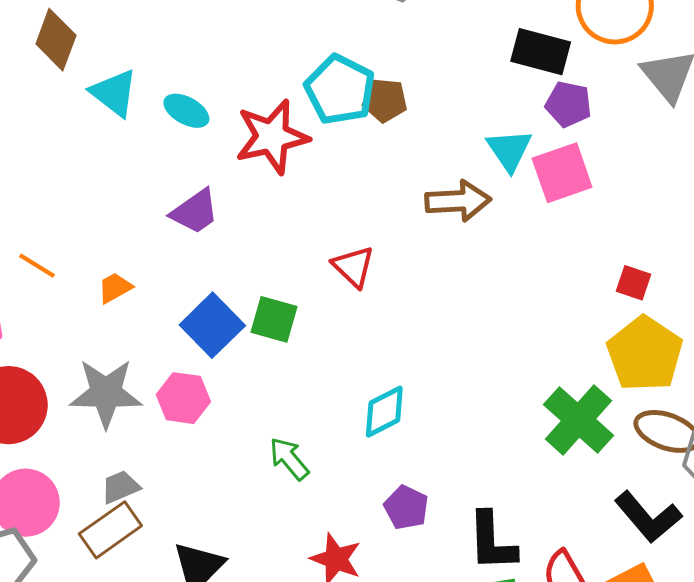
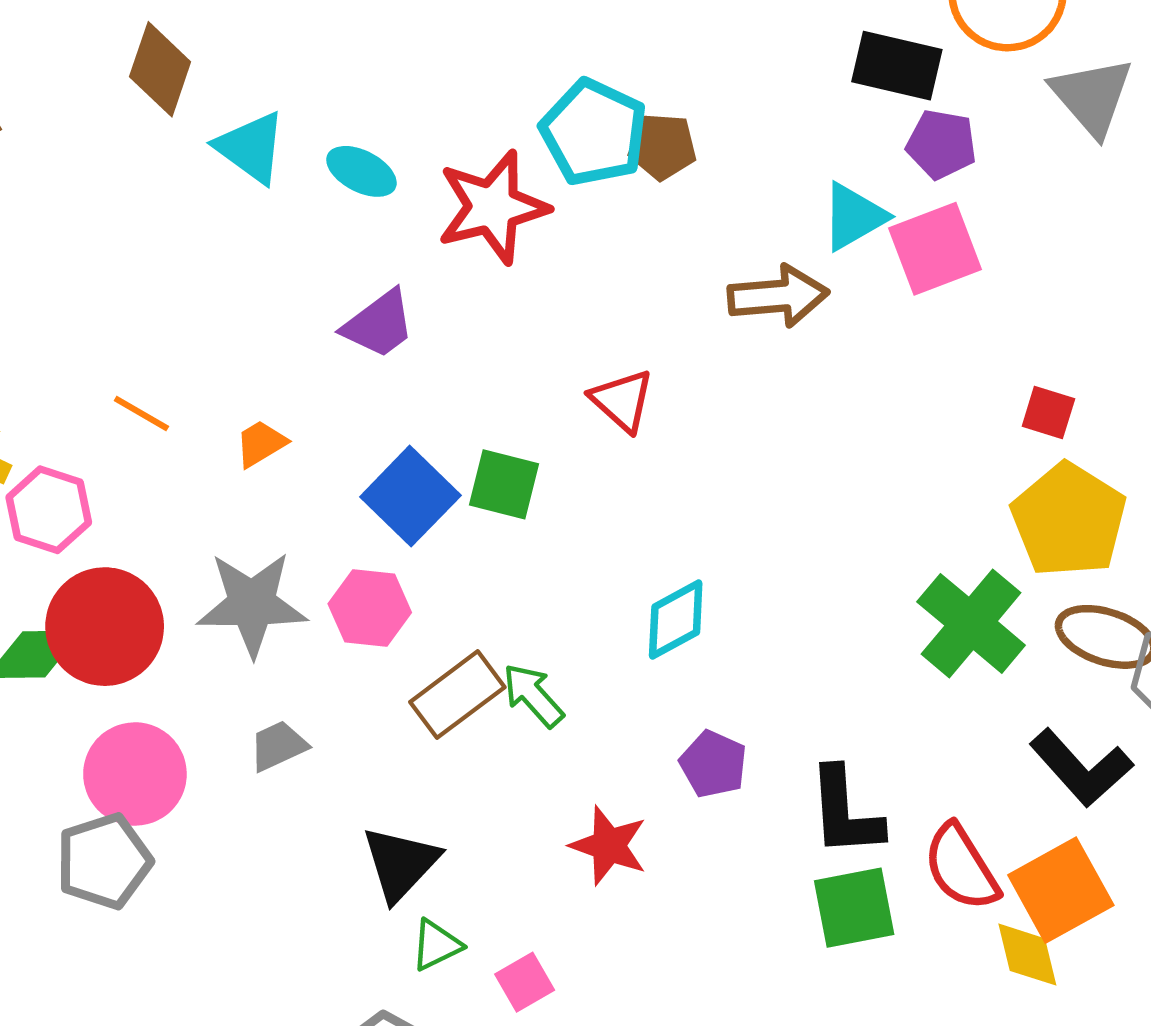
cyan triangle: (509, 150) -> (854, 217), turned 36
brown rectangle: (110, 530) -> (457, 695), moved

